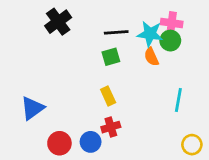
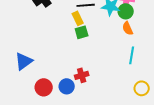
green square: (111, 57) -> (82, 32), moved
orange semicircle: (151, 57) -> (128, 28), moved
yellow rectangle: (108, 96) -> (78, 18), moved

